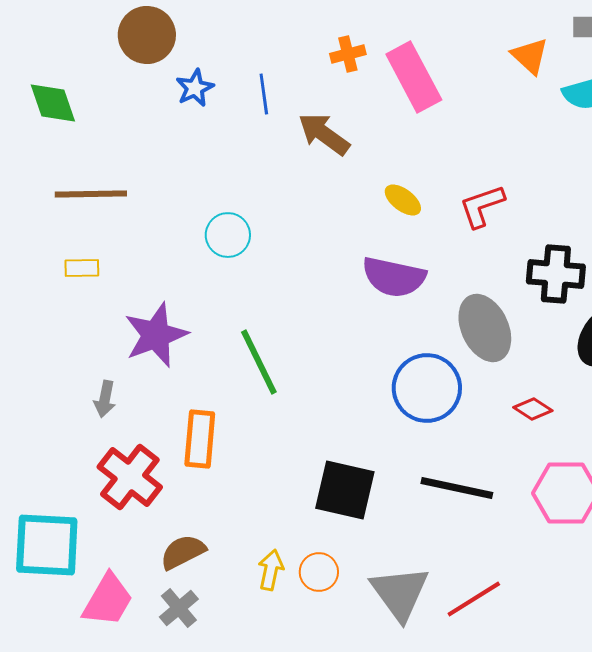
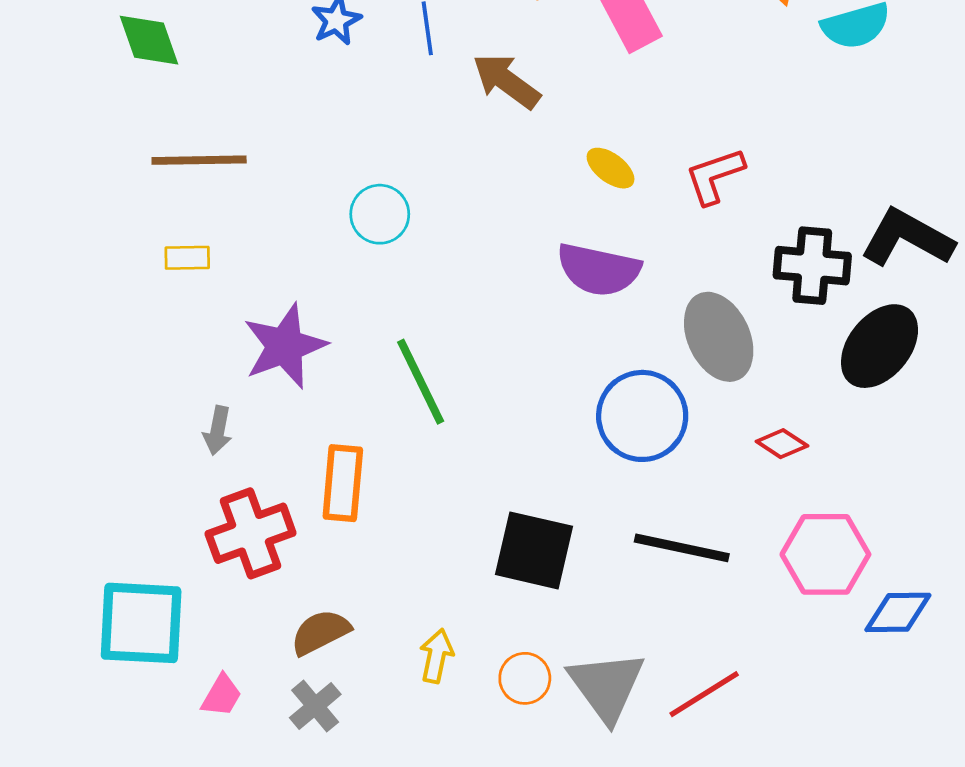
red cross: (130, 477) -> (251, 533), turned 32
orange circle: (319, 572) -> (525, 678), moved
pink trapezoid: (108, 600) -> (222, 695), size x0.6

